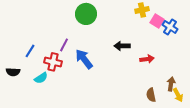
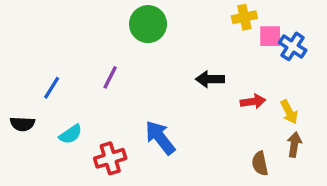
pink square: (157, 21) -> (270, 36), turned -32
blue arrow: (84, 59) -> (160, 138), moved
red cross: (53, 62) -> (110, 158), moved, turned -30
yellow arrow: (178, 95) -> (289, 112), moved

